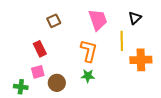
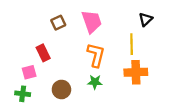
pink trapezoid: (98, 20) -> (92, 22), moved
orange cross: (141, 60) -> (136, 72), moved
pink square: (38, 72) -> (29, 72), moved

